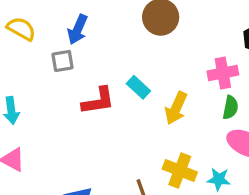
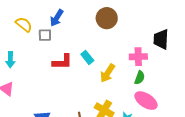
yellow semicircle: (21, 29) -> (24, 24), moved

